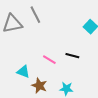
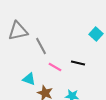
gray line: (35, 15) -> (41, 46), moved

